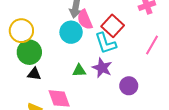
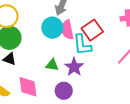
pink semicircle: (85, 20) -> (67, 30), moved
purple circle: (129, 86) -> (64, 91), moved

